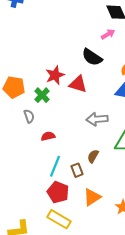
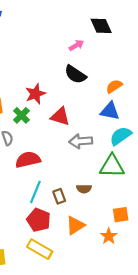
pink arrow: (108, 34) -> (76, 45), moved
red triangle: (78, 84) -> (60, 116), moved
red semicircle: (48, 136) -> (28, 160), size x1.6
brown semicircle: (93, 156) -> (84, 189), moved, turned -120

